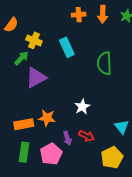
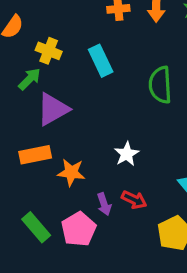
orange rectangle: (24, 124) -> (35, 155), moved
green rectangle: (24, 152) -> (36, 227), turned -48

